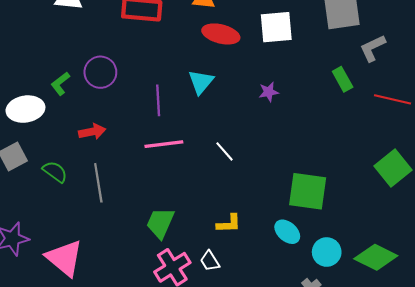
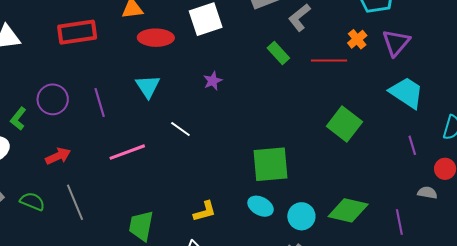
purple line: (158, 100) -> (100, 103), moved
white line: (224, 151) -> (180, 129), moved

